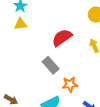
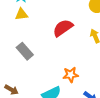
gray rectangle: (51, 65) -> (25, 51), moved

